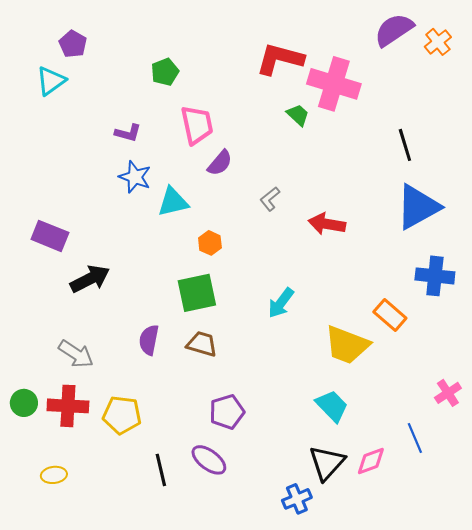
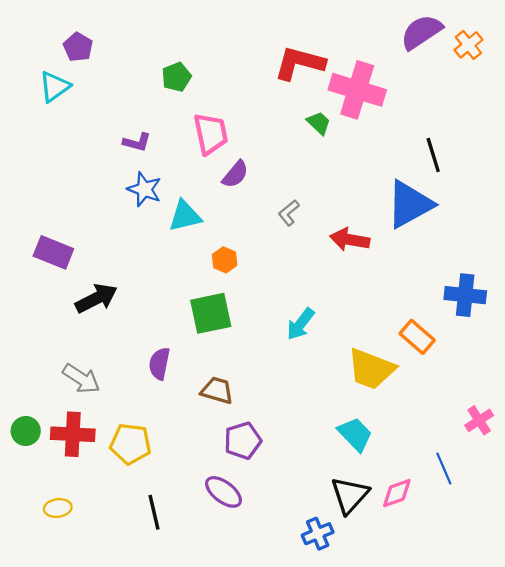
blue triangle: (418, 207) -> (410, 204), moved
brown trapezoid: (202, 344) -> (217, 390), moved
black line: (161, 470) -> (154, 512), moved

